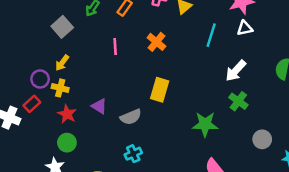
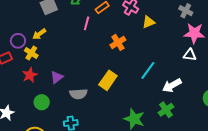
cyan line: (211, 35) -> (148, 70), moved
pink line: (115, 46) -> (87, 23), moved
purple triangle: (99, 106) -> (57, 77), turned 32
green circle: (67, 143) -> (42, 102), moved

